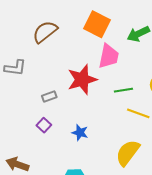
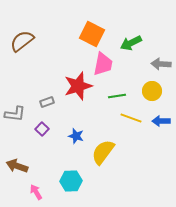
brown semicircle: (45, 32) -> (22, 41), moved
gray L-shape: (15, 68) -> (15, 114), moved
yellow semicircle: (128, 153) -> (103, 152), moved

